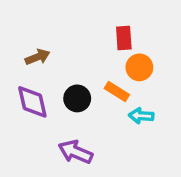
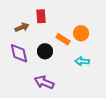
red rectangle: (124, 38) -> (41, 16), moved
orange rectangle: (117, 92) -> (63, 39), moved

